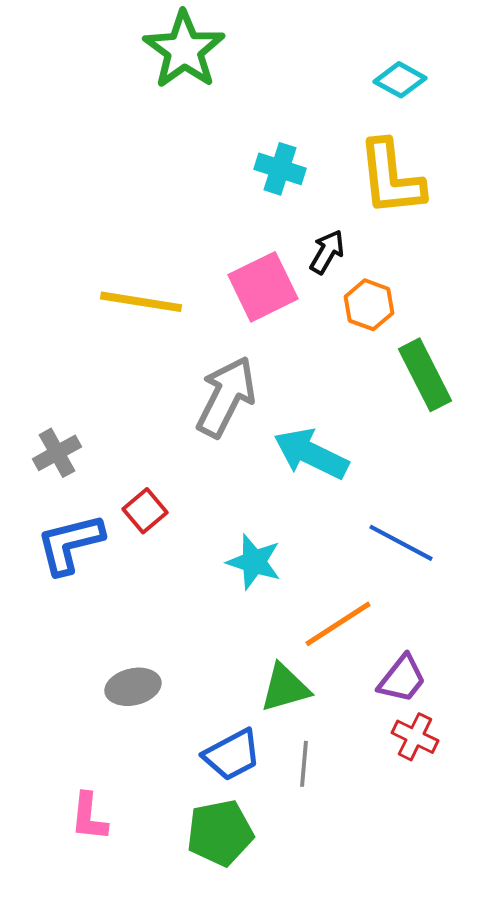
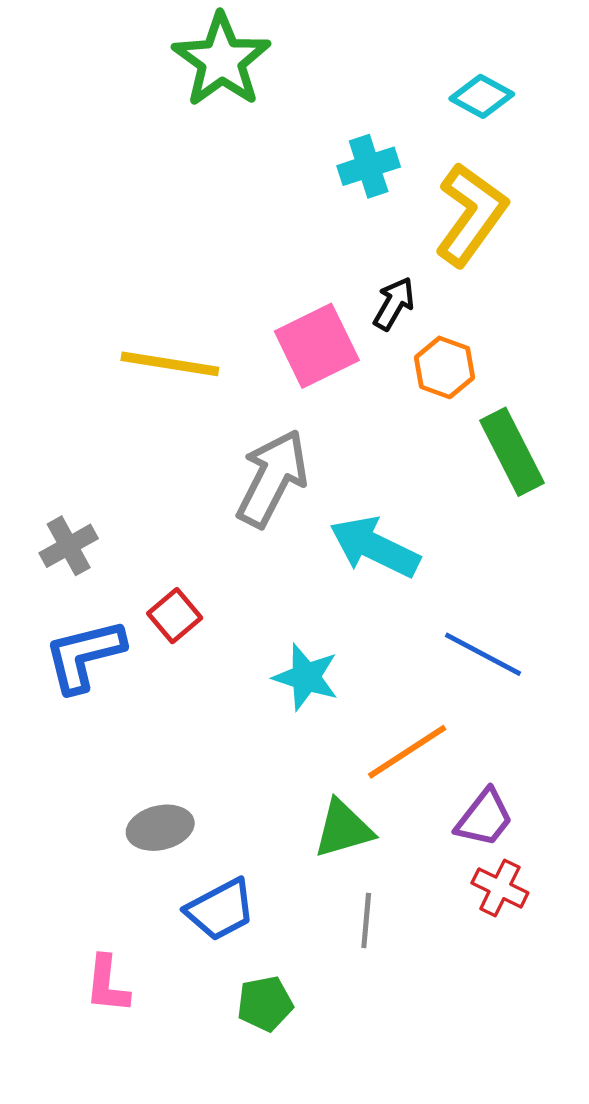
cyan cross: (280, 169) -> (369, 166), moved, turned -36
yellow L-shape: (391, 178) -> (471, 214), turned -138
blue trapezoid: (232, 755) -> (220, 910), moved
green pentagon: (220, 833) -> (265, 1004), size x0.7

